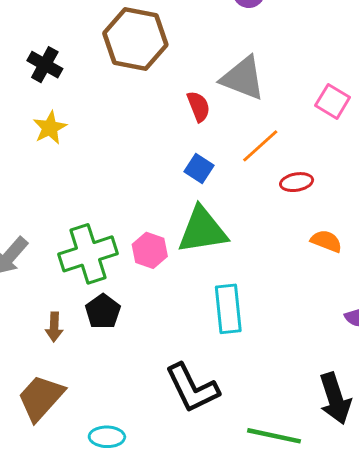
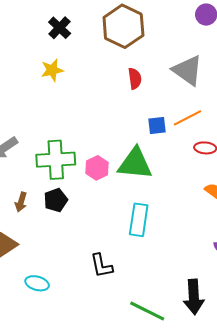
red semicircle: (198, 106) -> (135, 79), moved
blue square: (199, 168) -> (157, 125), moved, turned 36
black L-shape: (192, 388) -> (101, 266), size x0.7

